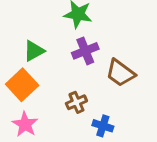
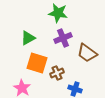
orange square: (22, 85) -> (37, 63), moved, turned -30

